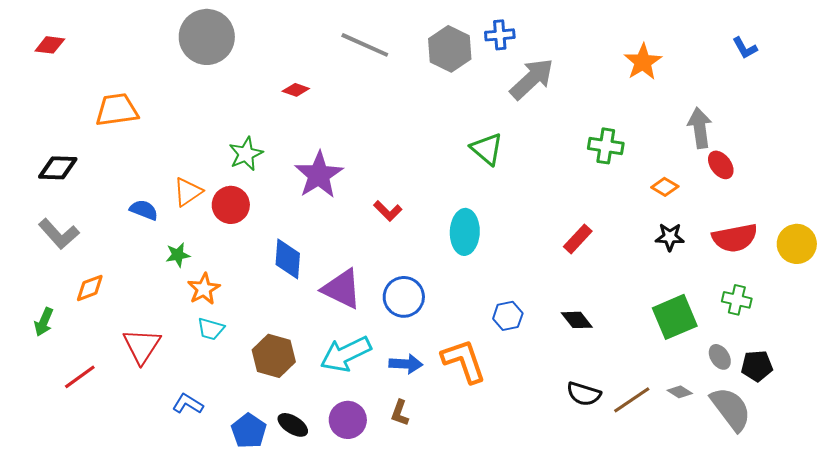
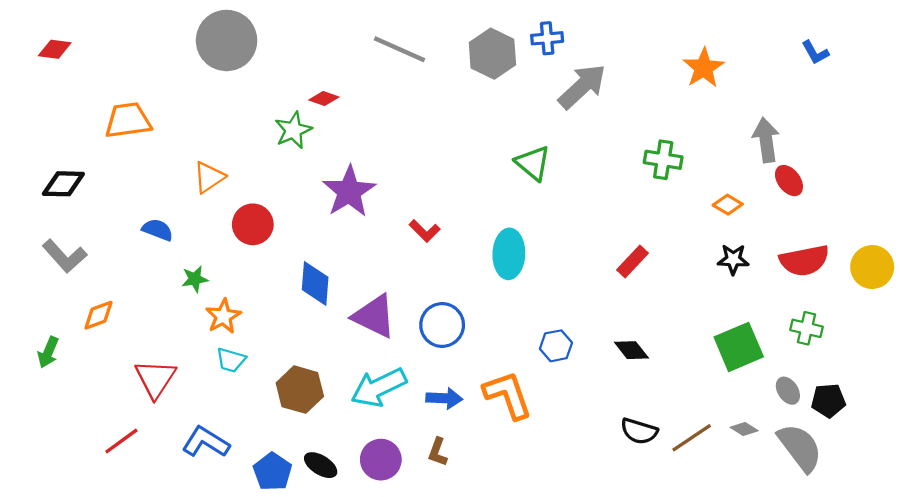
green star: (246, 154) -> (293, 130), moved
orange triangle: (188, 192) -> (209, 177), moved
red line: (80, 377) -> (121, 441), moved
blue L-shape: (188, 404) -> (206, 442), size x1.4

